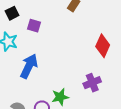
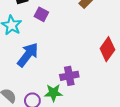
purple cross: (92, 83) -> (69, 76), moved

